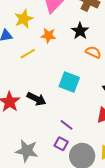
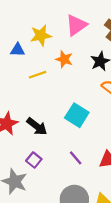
purple line: (66, 125) -> (76, 158), moved
purple square: (61, 144) -> (34, 160), moved

